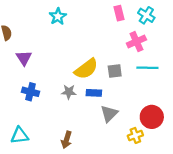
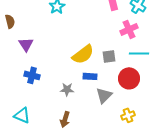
gray star: (69, 92) -> (67, 89), moved
red circle: (152, 117) -> (129, 78), moved
cyan triangle: (20, 135) -> (22, 115), turned 30

